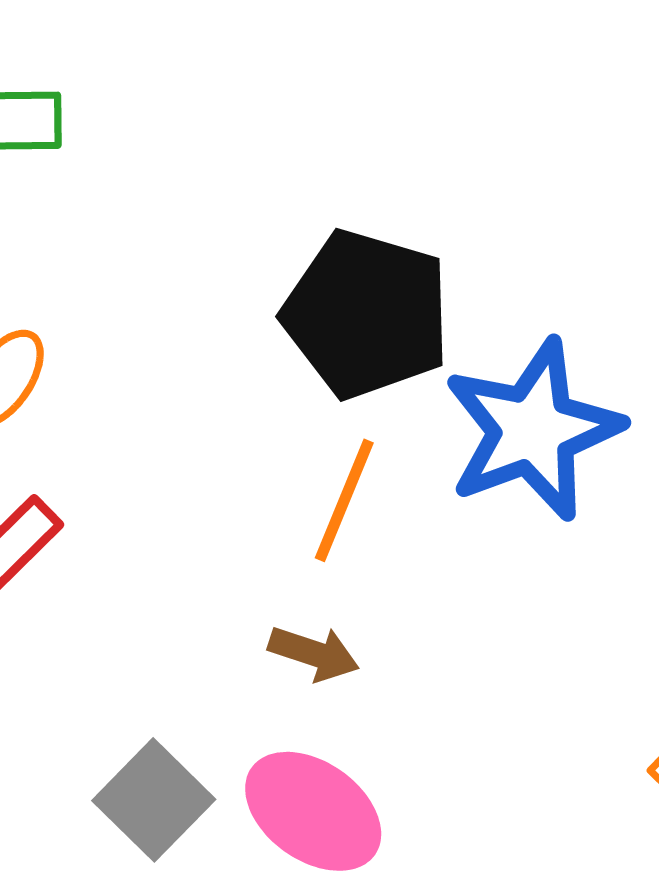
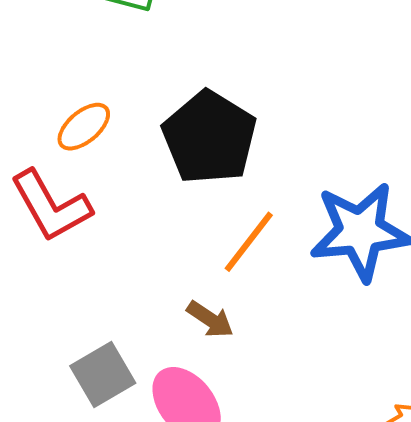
black pentagon: (367, 314) -> (209, 138), moved

